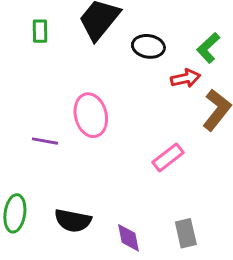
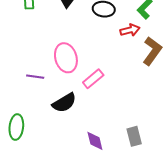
pink rectangle: (168, 157) -> (93, 79), moved
black semicircle: (73, 221) -> (64, 103), moved, turned -40

